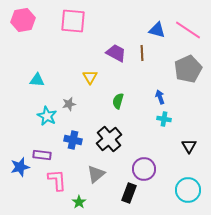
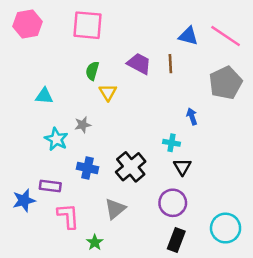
green semicircle: (118, 101) -> (92, 71), moved
cyan cross: (164, 119) -> (172, 143), moved
black triangle: (189, 146) -> (182, 167), moved
black rectangle: (129, 193) -> (176, 240), moved

